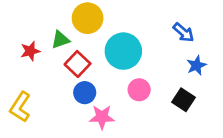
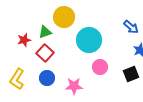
red square: (78, 64) -> (45, 53), moved
blue circle: (85, 93) -> (47, 78), moved
black square: (184, 100) -> (131, 74), turned 35

